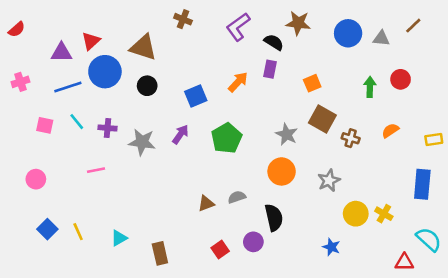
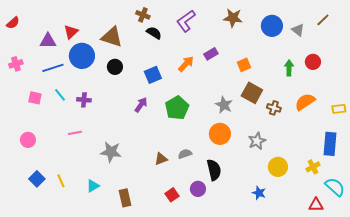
gray triangle: (381, 38) -> (298, 30), turned 32
black semicircle: (274, 42) -> (154, 33), moved
purple rectangle: (270, 69) -> (211, 54), turned 48
orange semicircle: (390, 131) -> (305, 102), size x1.5
gray star: (142, 142) -> (111, 152), moved
yellow cross: (384, 214) -> (313, 167), moved, turned 32

